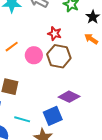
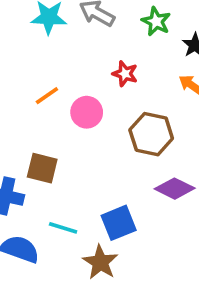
brown hexagon: (59, 56) -> (151, 134), moved
purple diamond: (69, 97) -> (175, 189), moved

